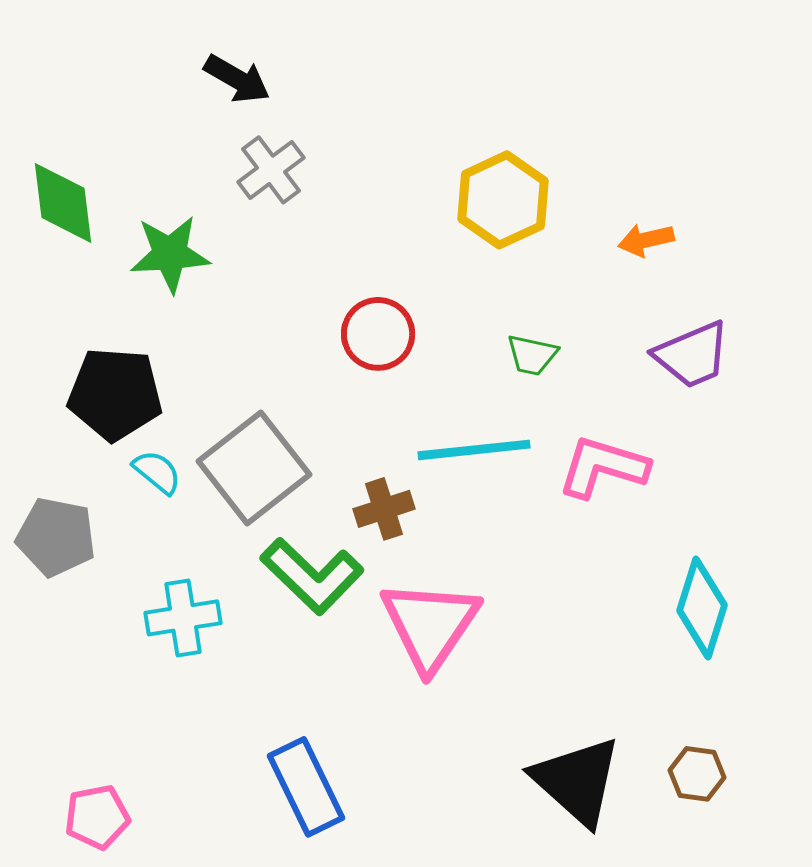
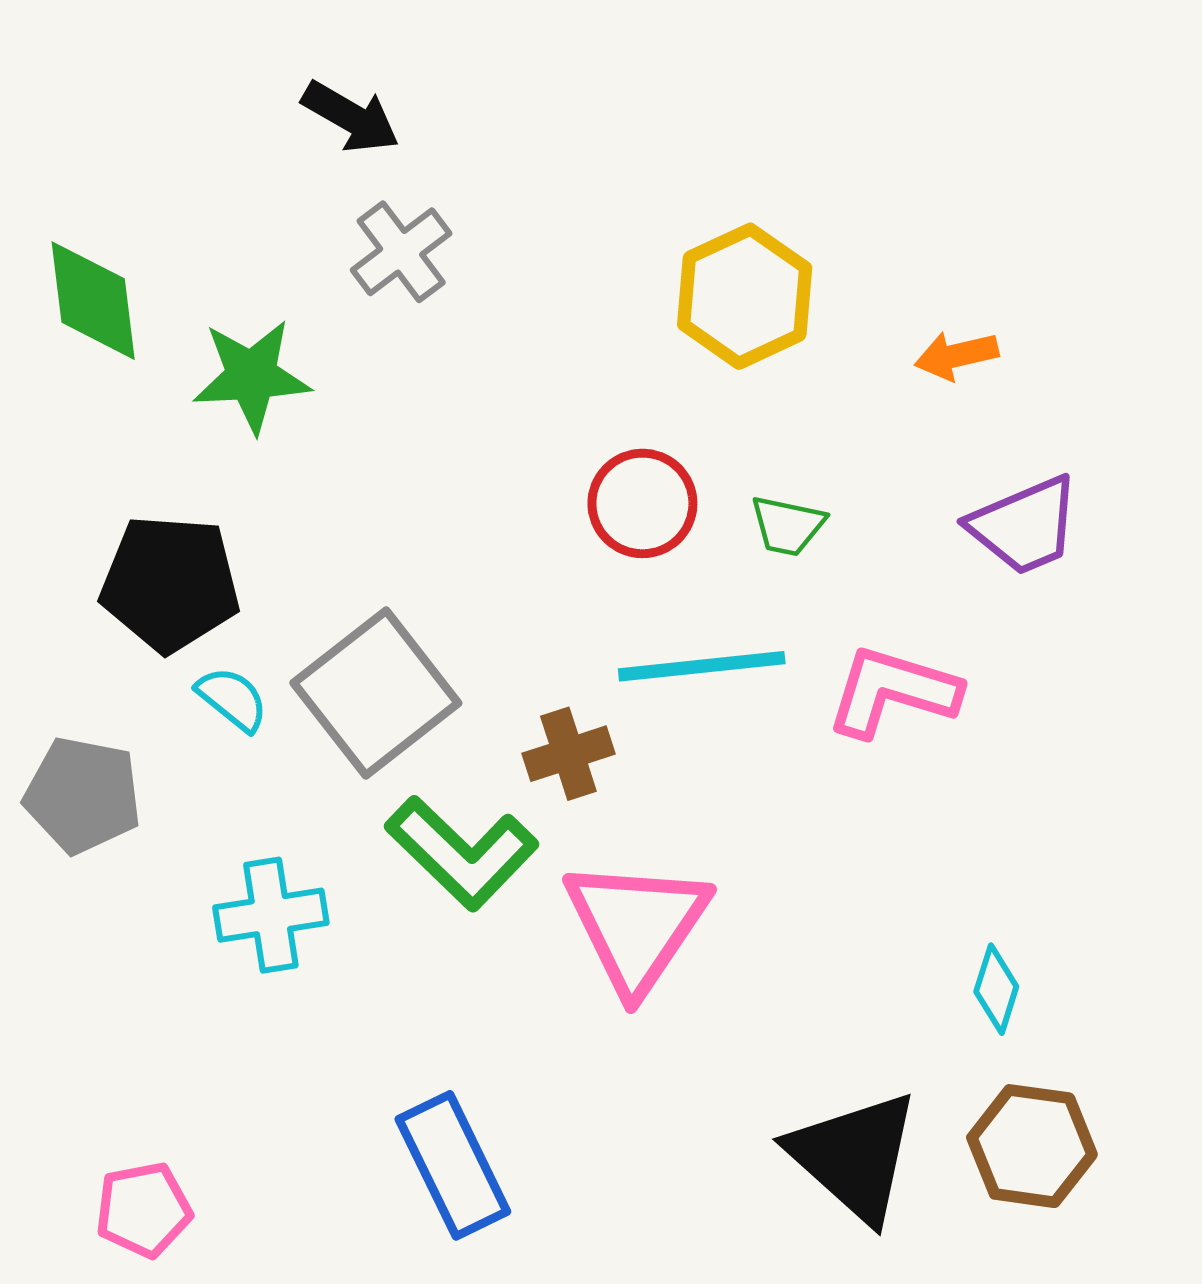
red circle: (378, 334) -> (642, 503), moved
cyan diamond: (702, 608) -> (996, 989), moved, size x0.6
brown hexagon: (697, 774) -> (1032, 1146), size x1.5

